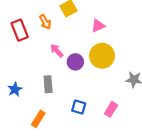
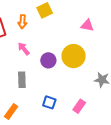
orange arrow: (45, 22) -> (22, 22), turned 32
pink triangle: (98, 26) -> (87, 25), moved, turned 32
pink arrow: (57, 51) -> (24, 49), moved

